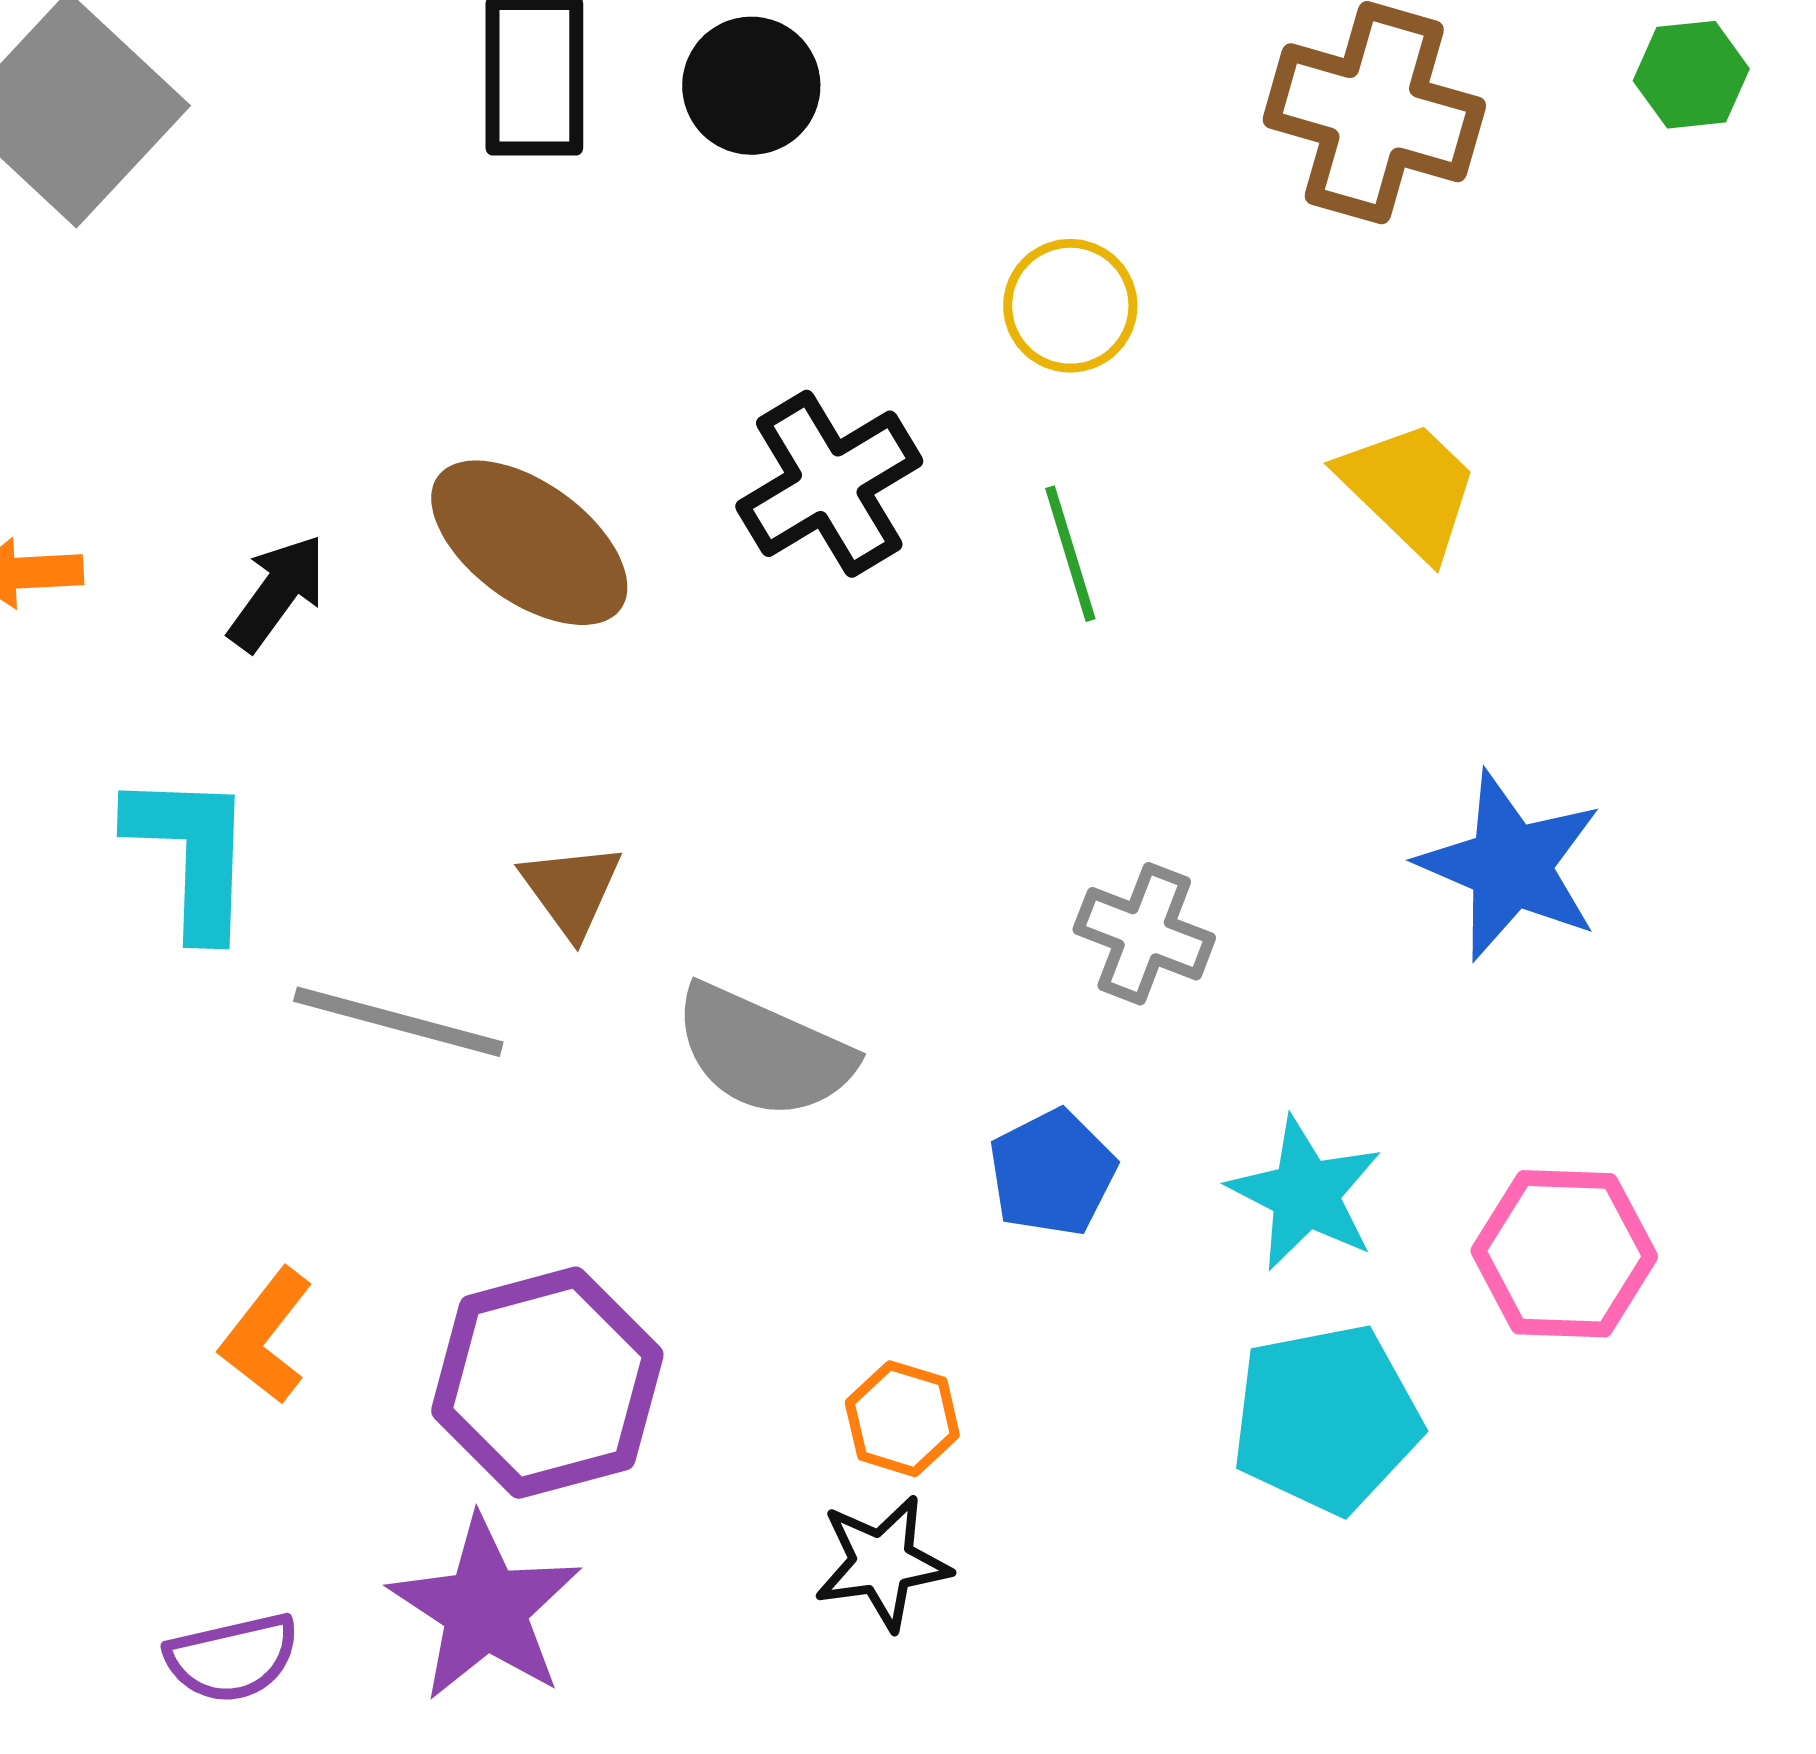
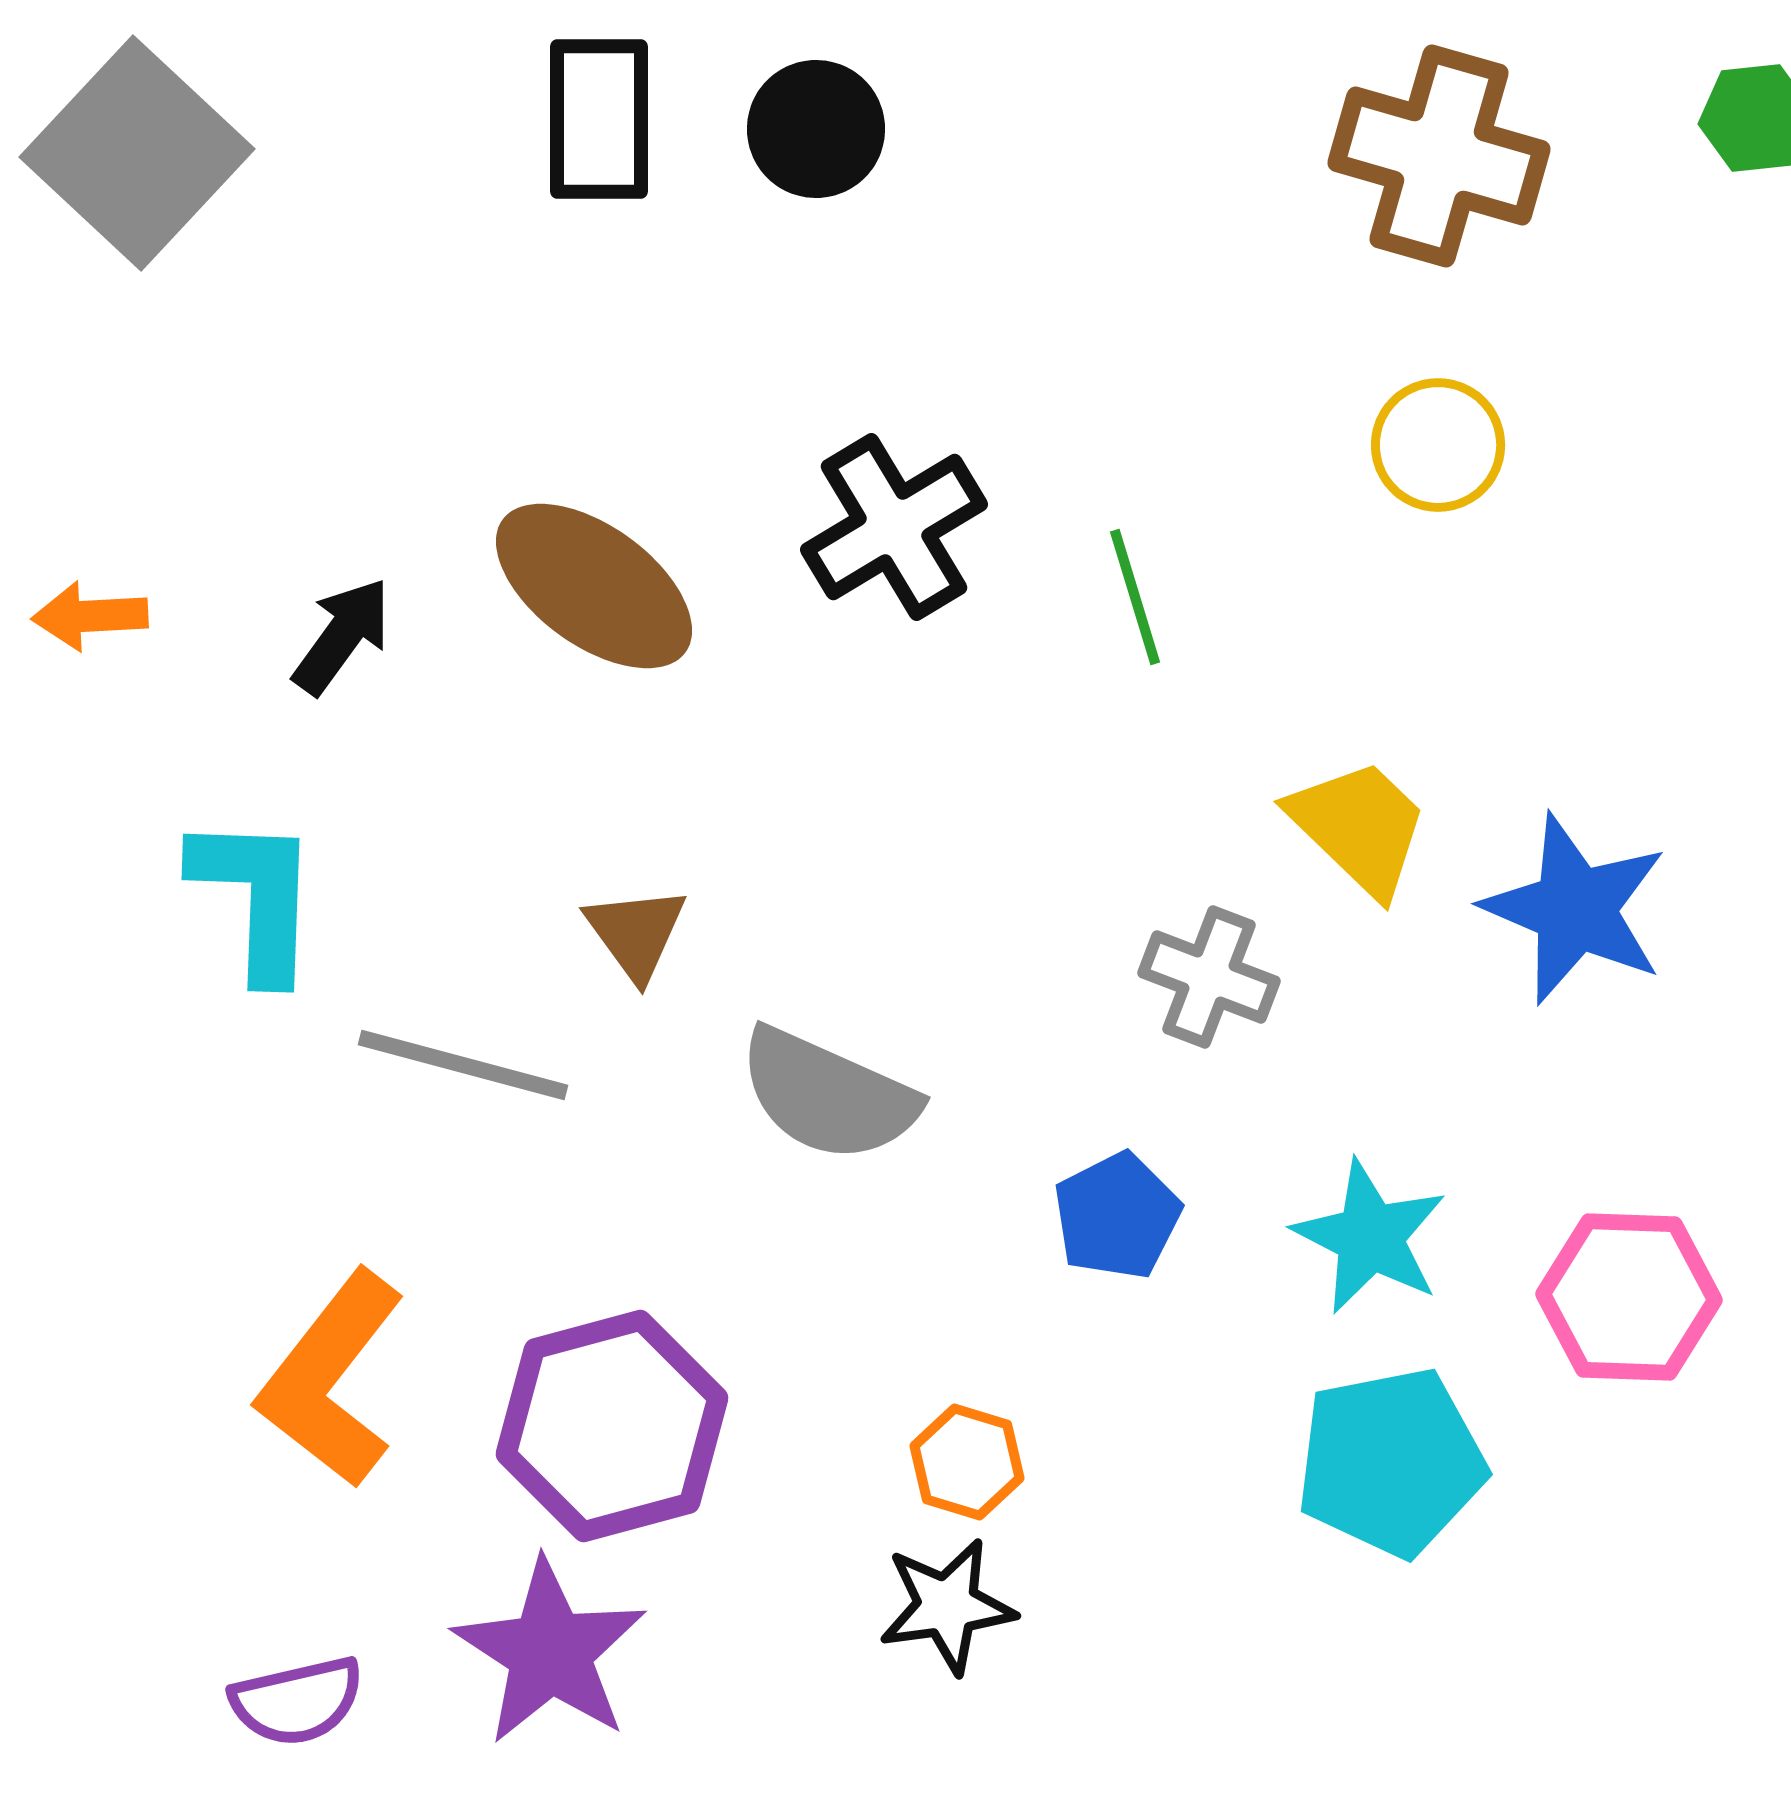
yellow circle: (1070, 306) -> (1438, 445), moved
yellow trapezoid: (1409, 489) -> (1359, 827), moved
orange L-shape: (266, 1336) -> (331, 1379), size x1.6

